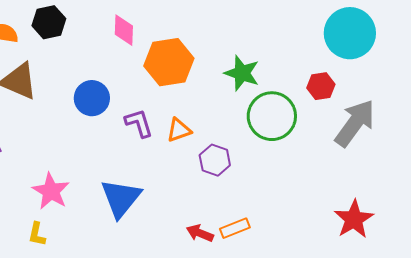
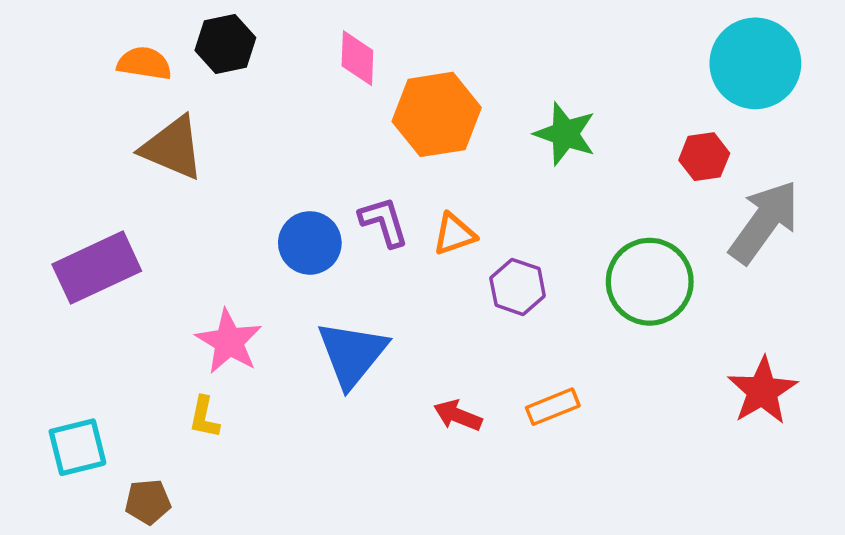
blue circle: (92, 98) -> (310, 243), moved
green circle: (272, 116) -> (650, 282), moved
red arrow: (200, 233) -> (458, 415), moved

